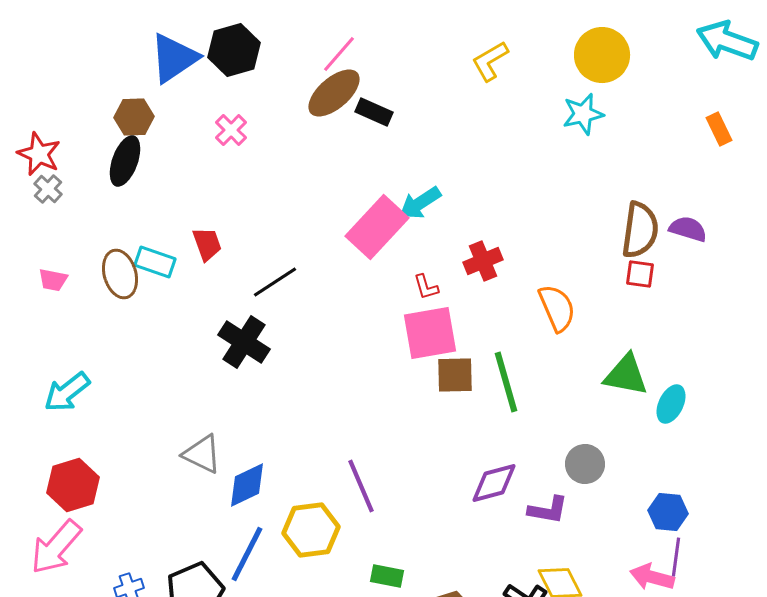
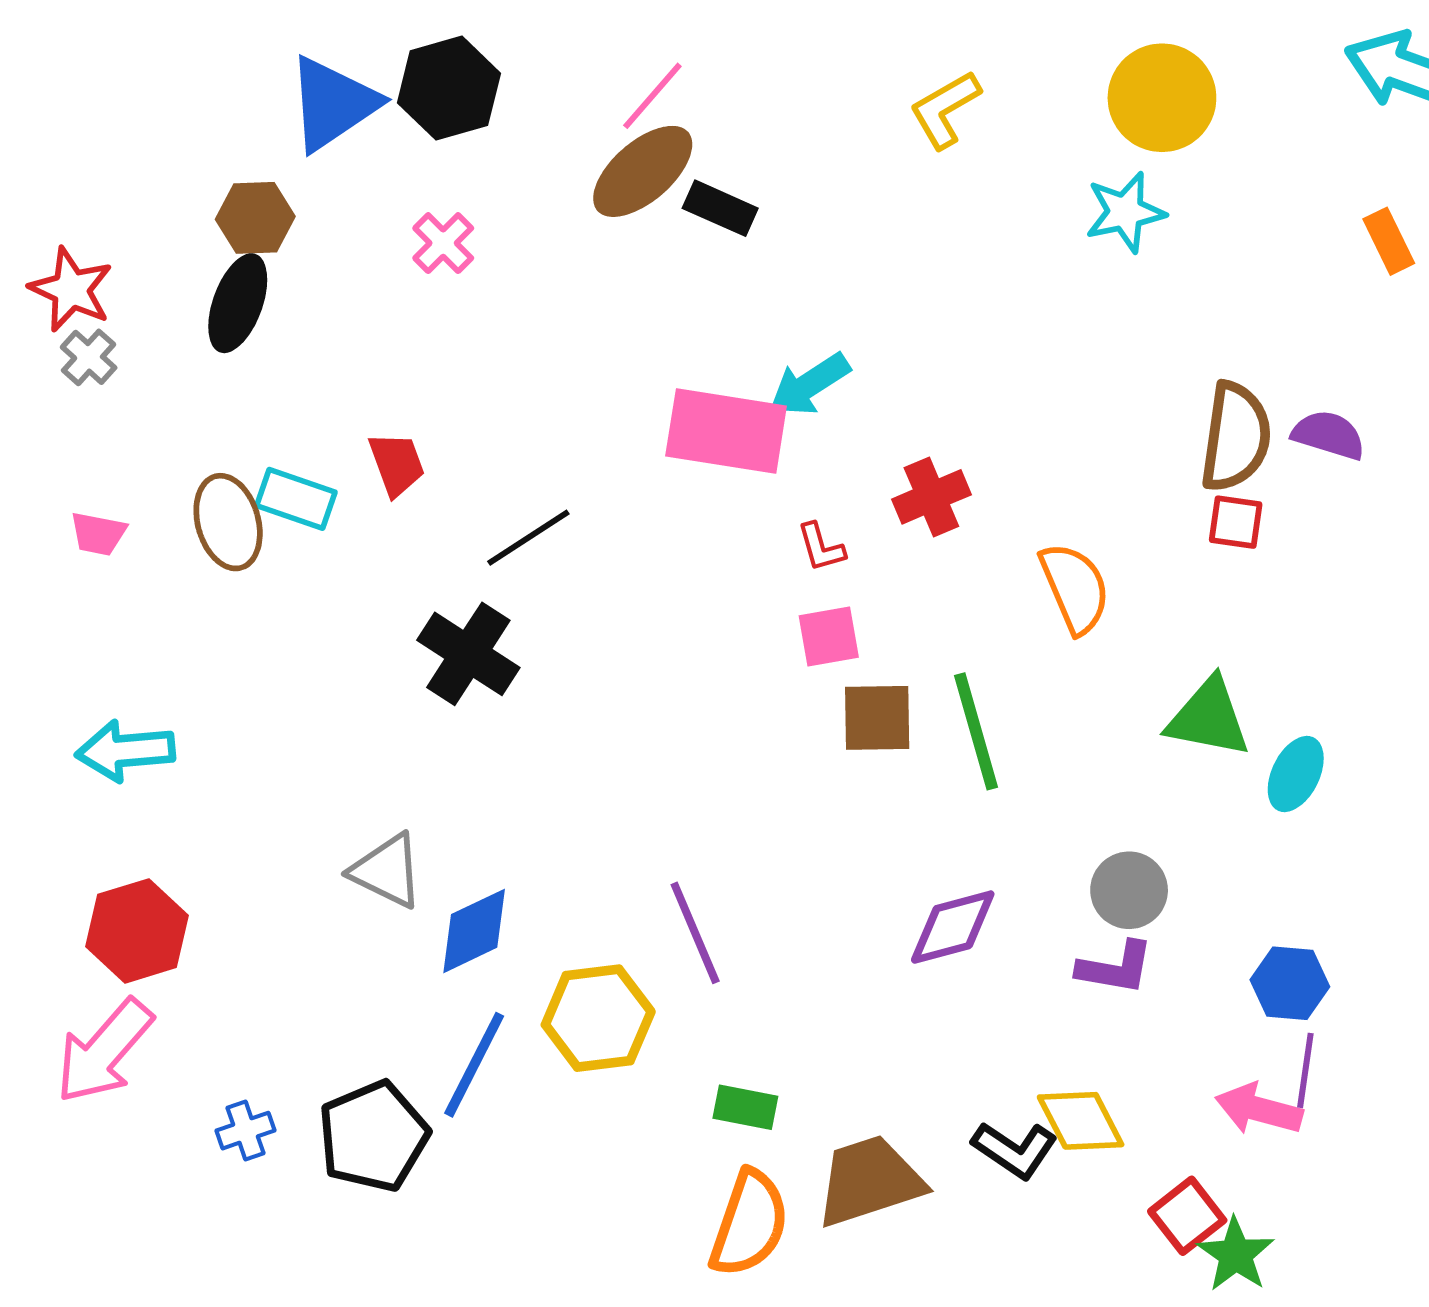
pink rectangle: (377, 227) -> (726, 431), turned 56
pink square: (430, 333) -> (829, 636), size x0.6
cyan arrow: (67, 392) -> (125, 751), turned 33
purple L-shape: (548, 510) -> (1115, 968), moved

